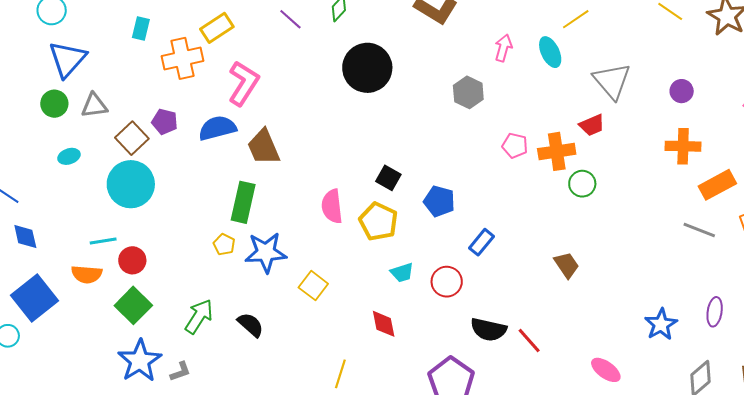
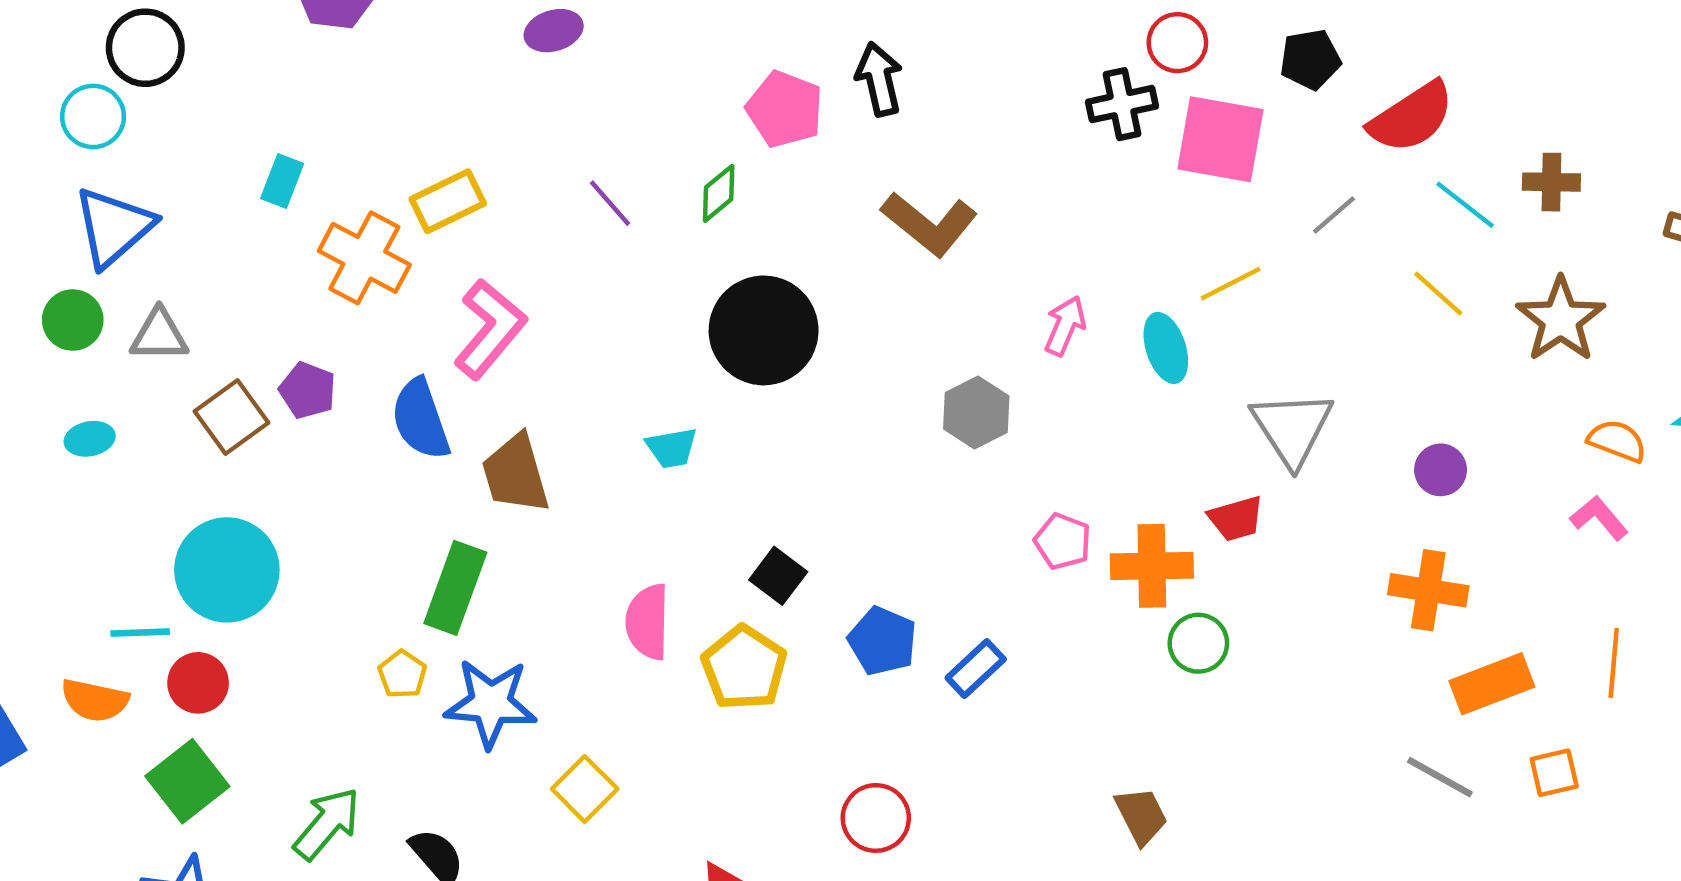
orange cross: (183, 58) -> (364, 258), turned 33
blue semicircle: (217, 128) -> (421, 419), turned -102
cyan circle: (131, 184) -> (227, 570), moved
blue rectangle: (482, 242) -> (976, 669), moved
cyan trapezoid: (402, 273) -> (672, 448), moved

